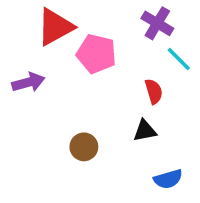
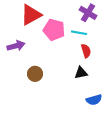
cyan line: (179, 59) -> (79, 33), moved, turned -35
brown circle: (84, 147) -> (35, 74), moved

